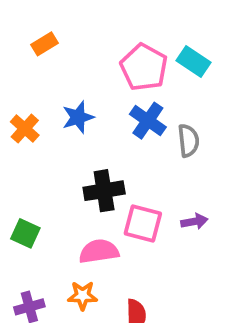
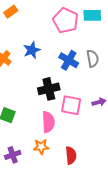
cyan rectangle: (193, 61) -> (92, 15), turned -30
blue cross: (148, 121) -> (69, 60), moved
pink semicircle: (99, 251) -> (48, 122), turned 100

